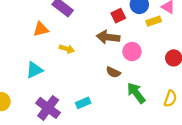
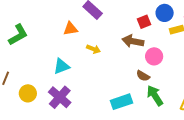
brown semicircle: (113, 72) -> (143, 76), moved
cyan rectangle: (83, 103) -> (122, 102), moved, size x1.5
purple cross: (48, 108) -> (60, 97), moved

